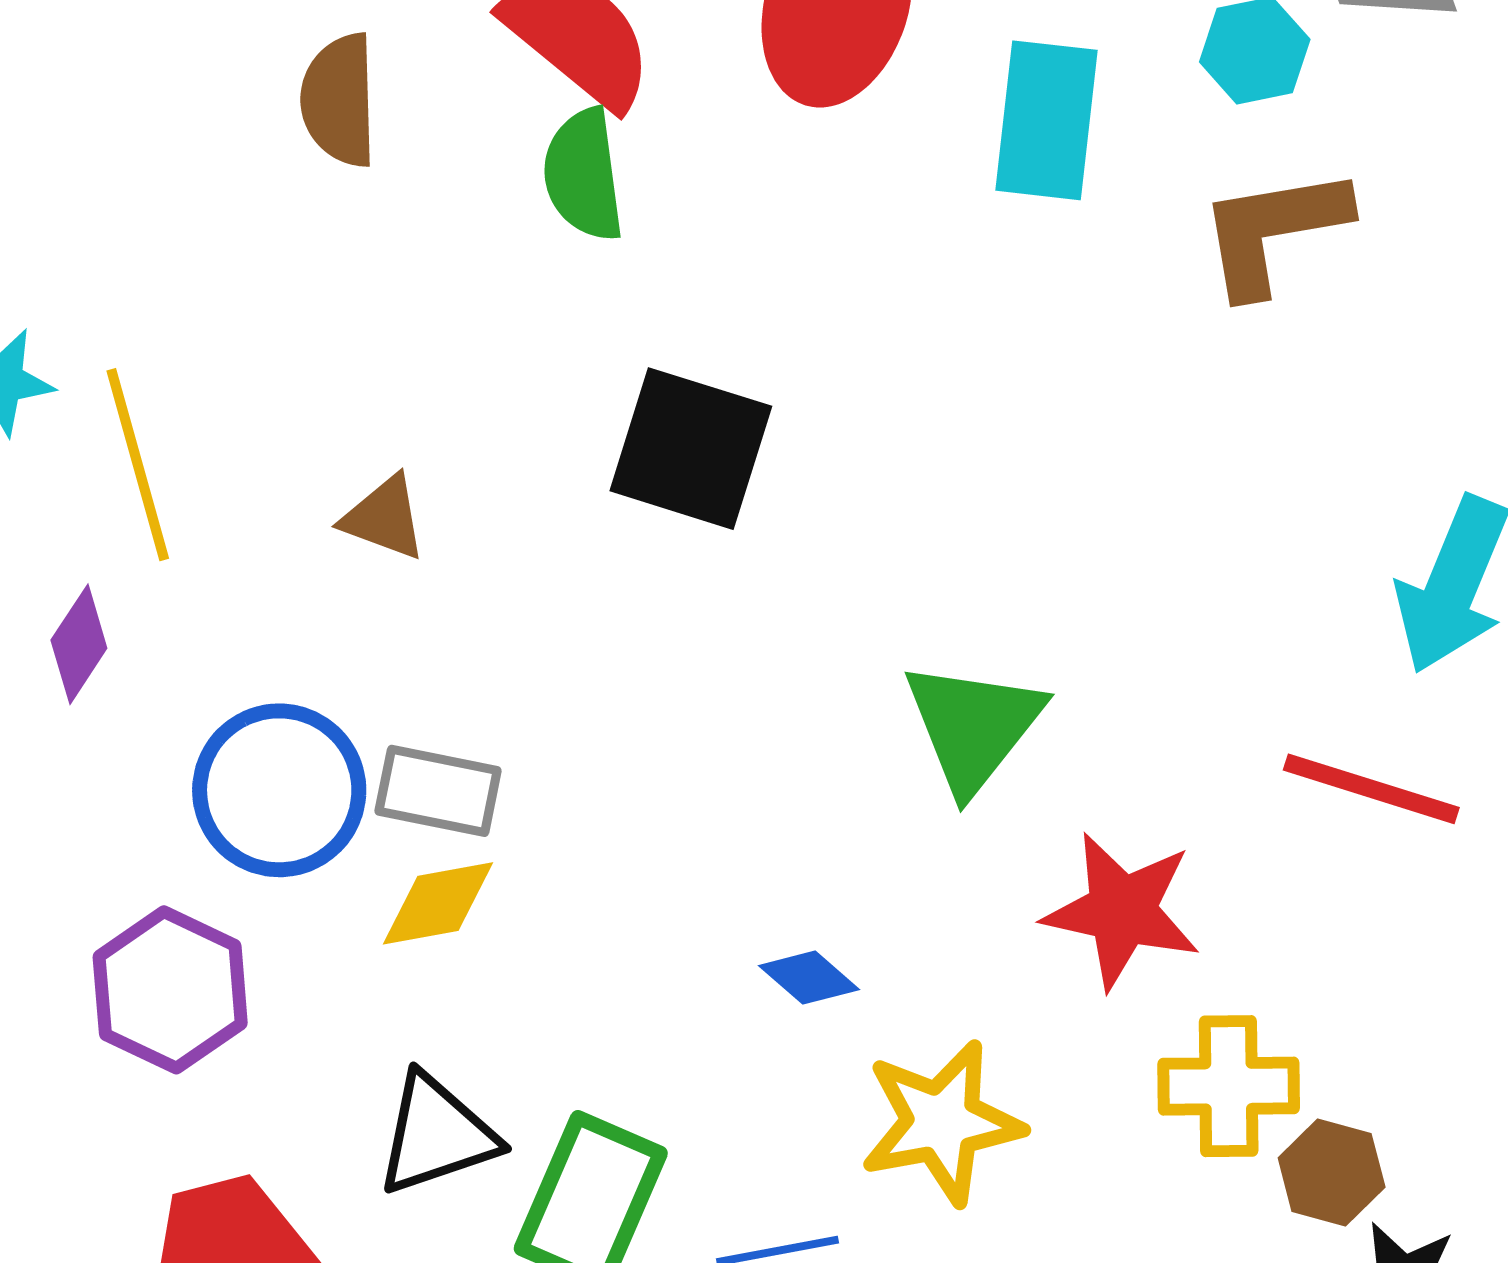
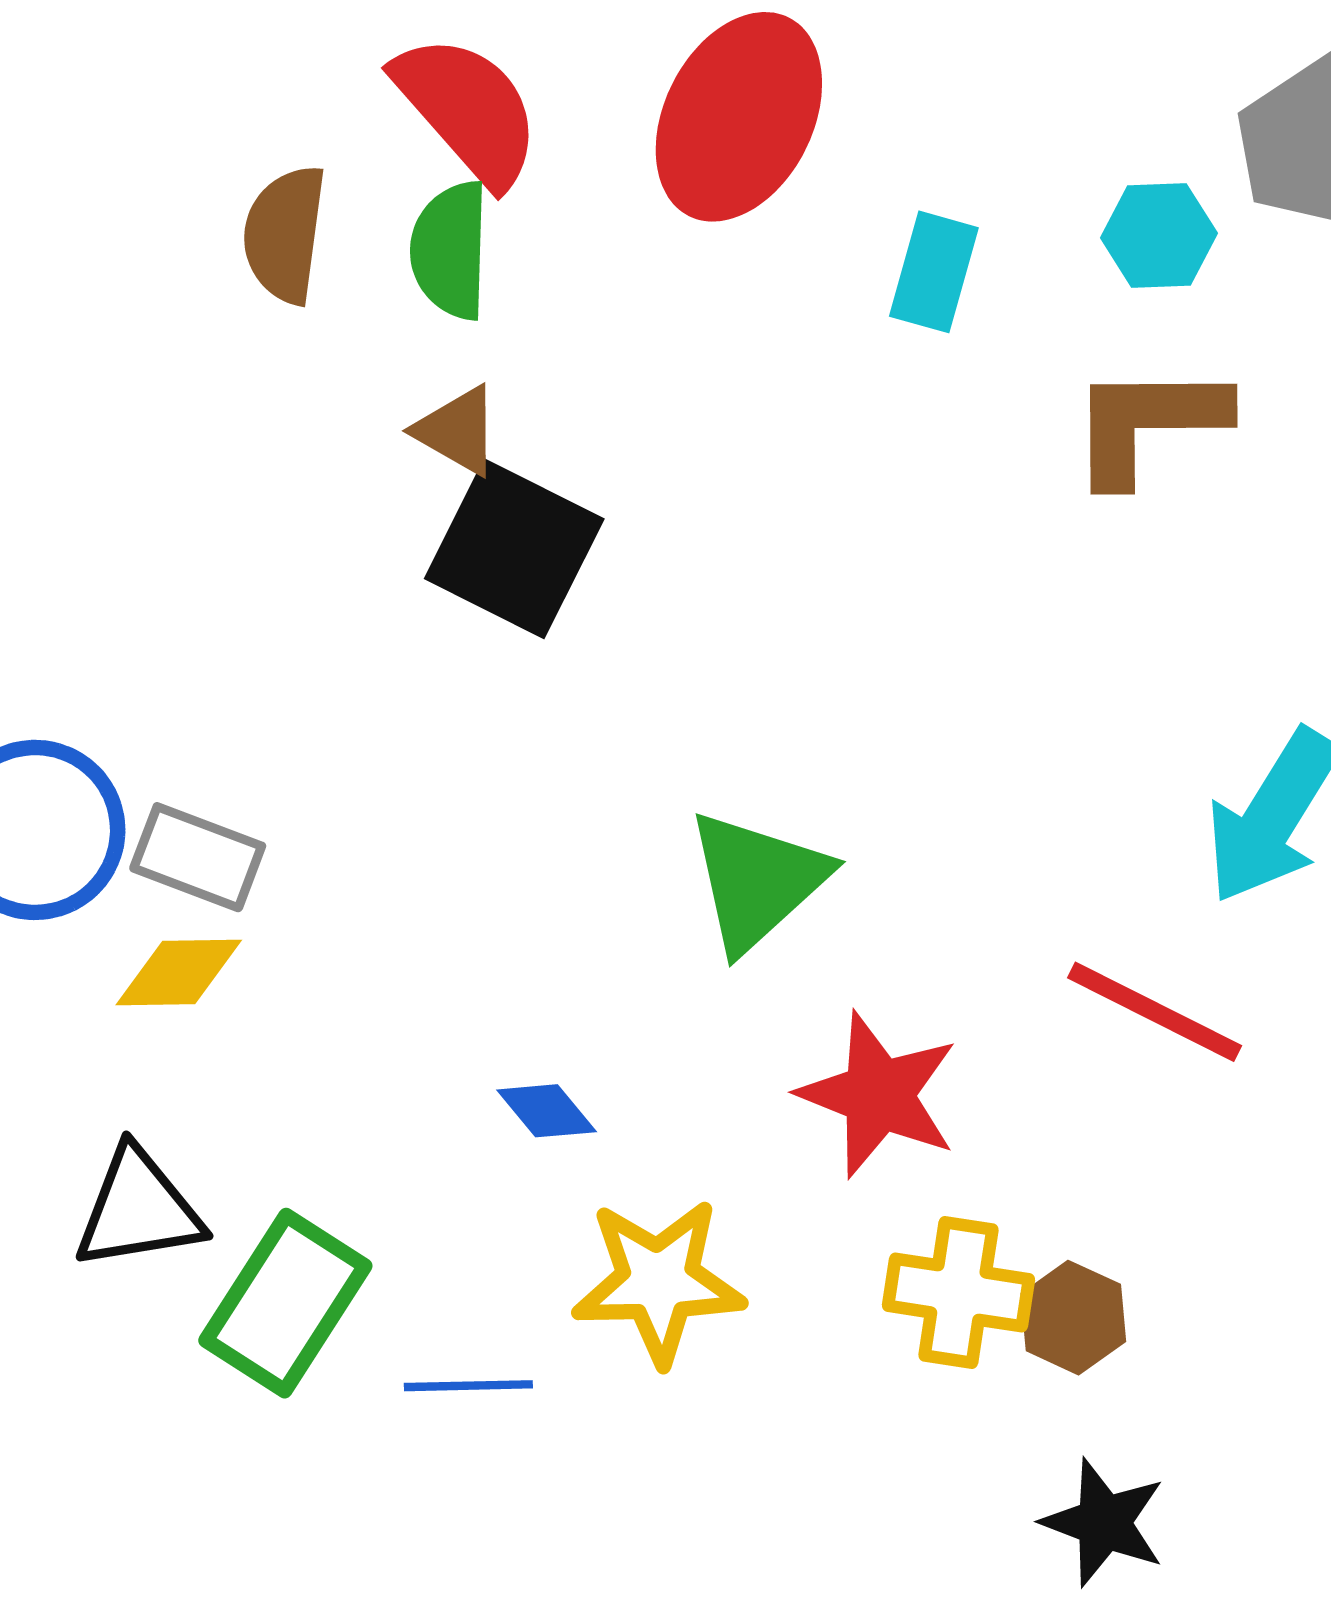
brown semicircle: (339, 100) -> (285, 234), moved
cyan rectangle: (1046, 120) -> (934, 272), size x0.7
brown triangle: (384, 518) -> (457, 431), moved
brown hexagon: (1332, 1172) -> (1073, 1318), moved

